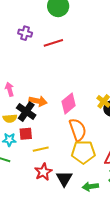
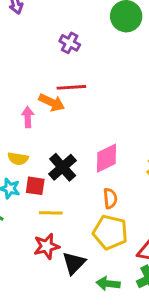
red line: (53, 43) -> (71, 87), moved
orange arrow: (38, 101) -> (52, 102), moved
black cross: (26, 112) -> (63, 167), moved
orange semicircle: (78, 130) -> (110, 198), size x0.6

